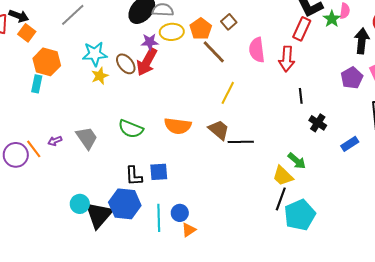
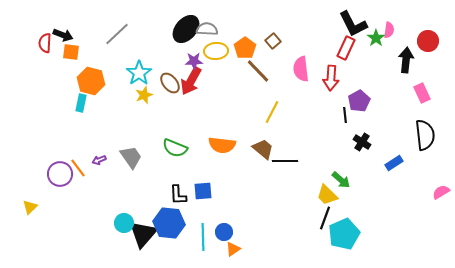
orange square: (27, 33) -> (71, 52), turned -30
cyan star: (95, 54) -> (139, 73), turned -30
purple pentagon: (352, 78) -> (359, 101), moved

